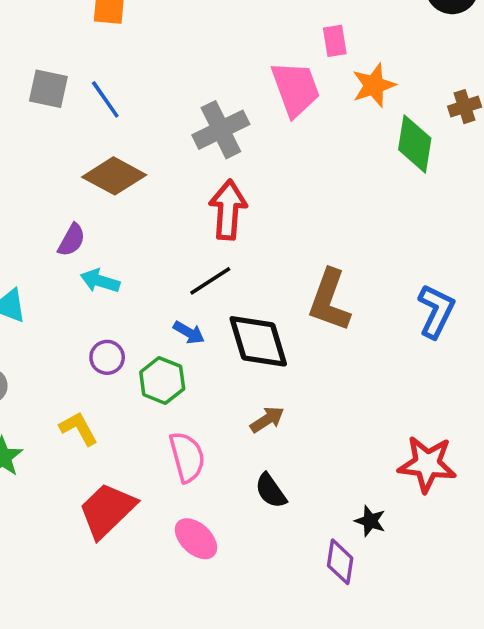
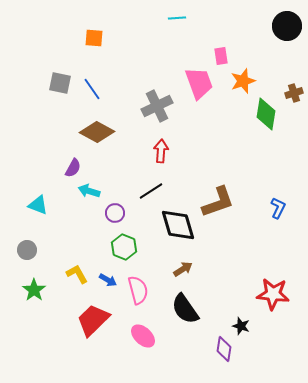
red arrow: (228, 210) -> (161, 151), size x0.7
brown L-shape: (329, 300) -> (218, 202), turned -129
blue L-shape: (436, 311) -> (278, 208), size x0.7
blue arrow: (189, 332) -> (108, 280), moved
purple circle: (107, 357) -> (115, 213), moved
black semicircle: (271, 491) -> (185, 309), size x1.5

